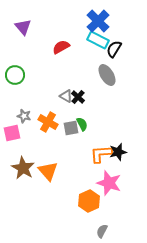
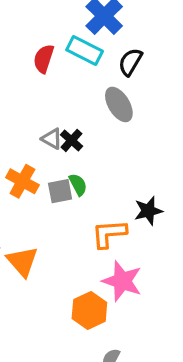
cyan rectangle: (98, 40) -> (85, 51), moved
red semicircle: (61, 47) -> (44, 59), turned -42
black star: (118, 152) -> (148, 211), moved

